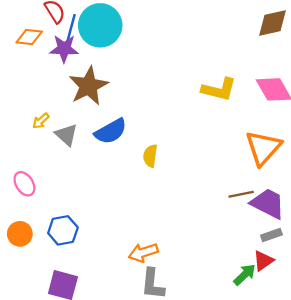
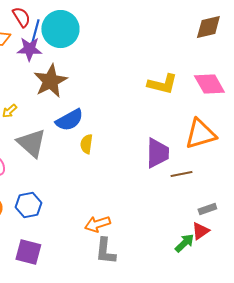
gray triangle: (66, 135) -> (31, 143), moved, size x1.5
orange triangle: (263, 148) -> (200, 134), turned 32
yellow semicircle: (150, 156) -> (86, 144), moved
purple trapezoid: (268, 204) -> (157, 153), moved, turned 64

